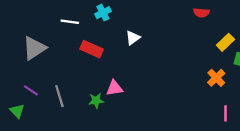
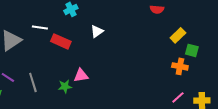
white line: (70, 22) -> (40, 27), moved
orange cross: (216, 78) -> (180, 66), moved, turned -35
pink line: (225, 113) -> (178, 97), turned 48

